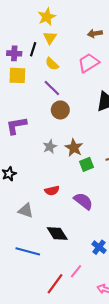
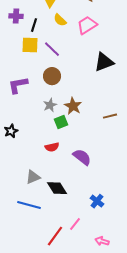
black line: (33, 49) -> (34, 25), moved
yellow semicircle: (52, 64) -> (60, 20), moved
yellow square: (17, 75) -> (30, 45), moved
brown circle: (60, 110) -> (52, 76), moved
green square: (86, 164) -> (61, 122), moved
gray triangle: (26, 210) -> (33, 177), moved, turned -42

